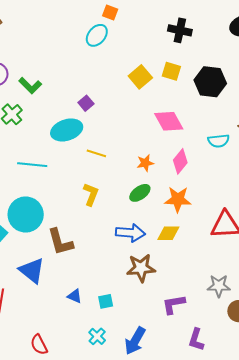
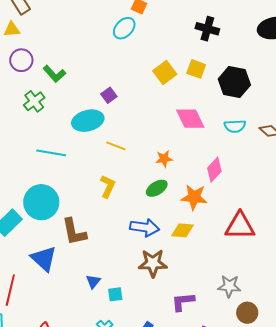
cyan semicircle: (219, 141) -> (235, 126), moved
pink diamond: (180, 161) -> (214, 170), moved
blue triangle: (75, 296) -> (93, 282), moved, turned 42

